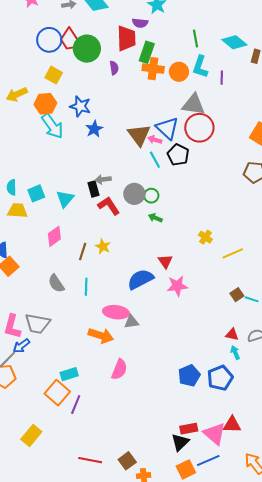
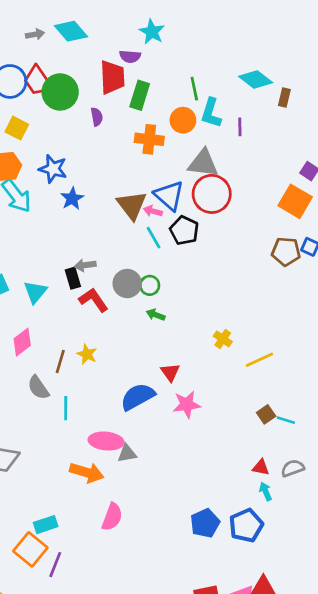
green line: (195, 38) -> (194, 89), moved
orange cross: (153, 69) -> (149, 139), moved
gray semicircle: (56, 283) -> (38, 388), moved

